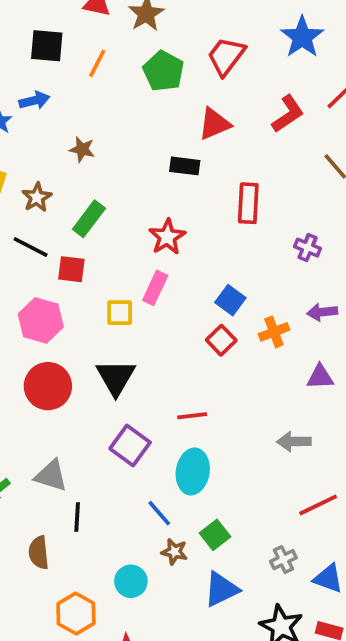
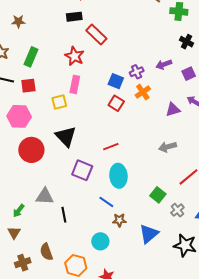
red rectangle: (248, 203) -> (96, 34), moved, turned -35
purple cross: (308, 248) -> (137, 72), moved, turned -32
purple arrow: (322, 312) -> (164, 64), moved
green square: (215, 535) -> (158, 195), moved
brown semicircle: (39, 553) -> (46, 252), moved

